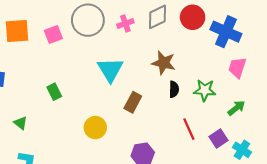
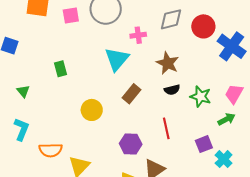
pink cross: (125, 24) -> (138, 35), moved
pink trapezoid: (237, 68) -> (234, 94), moved
black semicircle: (174, 89) -> (172, 90), turned 63
red line: (189, 129) -> (166, 128), moved

